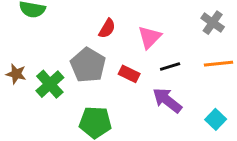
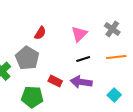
pink triangle: (150, 37) -> (79, 34), moved
red rectangle: (129, 74) -> (55, 81), moved
purple arrow: (167, 100) -> (81, 82), turned -30

